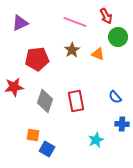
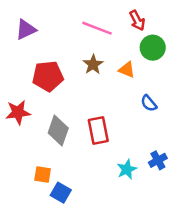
blue semicircle: (115, 97) -> (149, 103), moved
blue cross: (122, 124) -> (158, 160), turned -32
cyan star: (96, 140) -> (127, 169), moved

